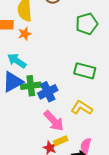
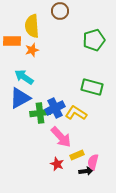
green cross: (31, 86) -> (40, 113), moved
yellow L-shape: (82, 108) -> (76, 113), moved
yellow rectangle: (61, 141) -> (77, 155), moved

